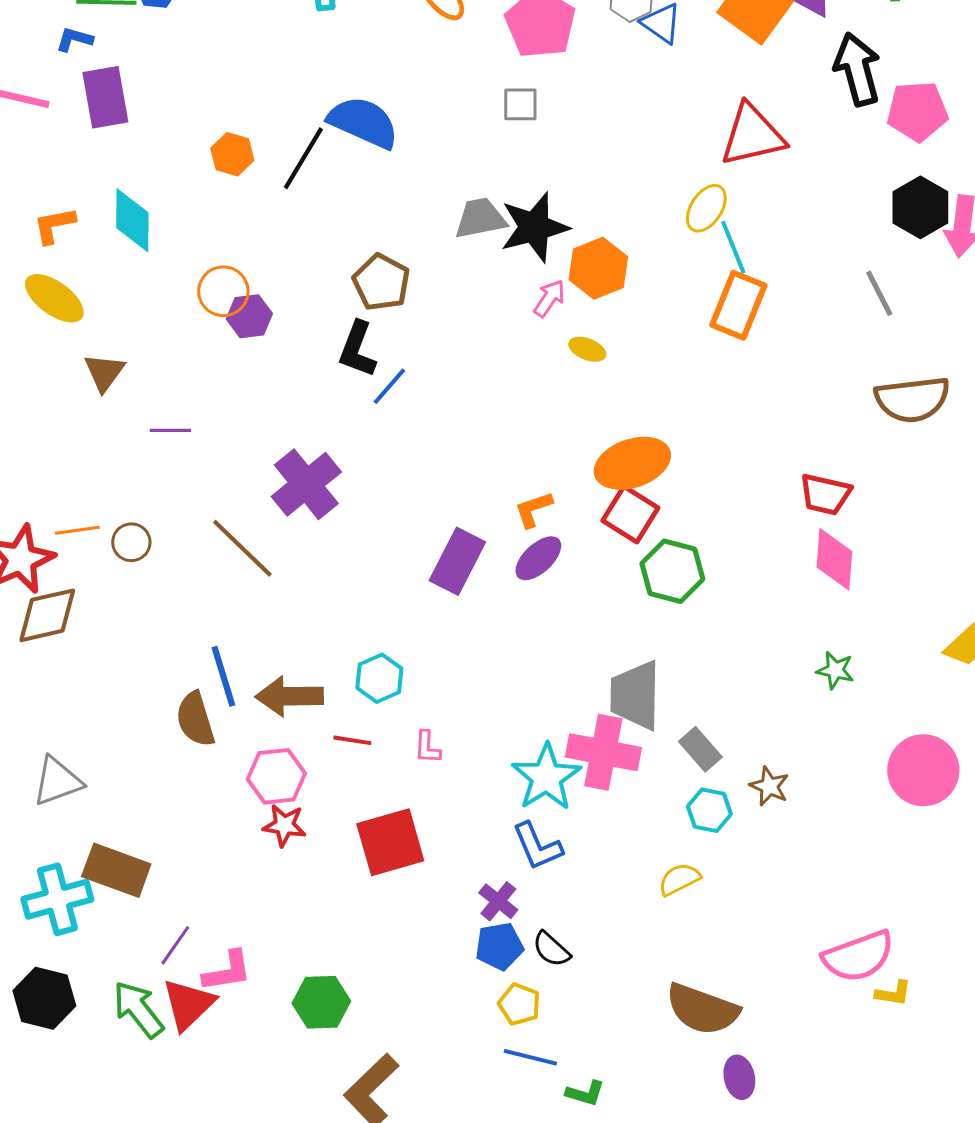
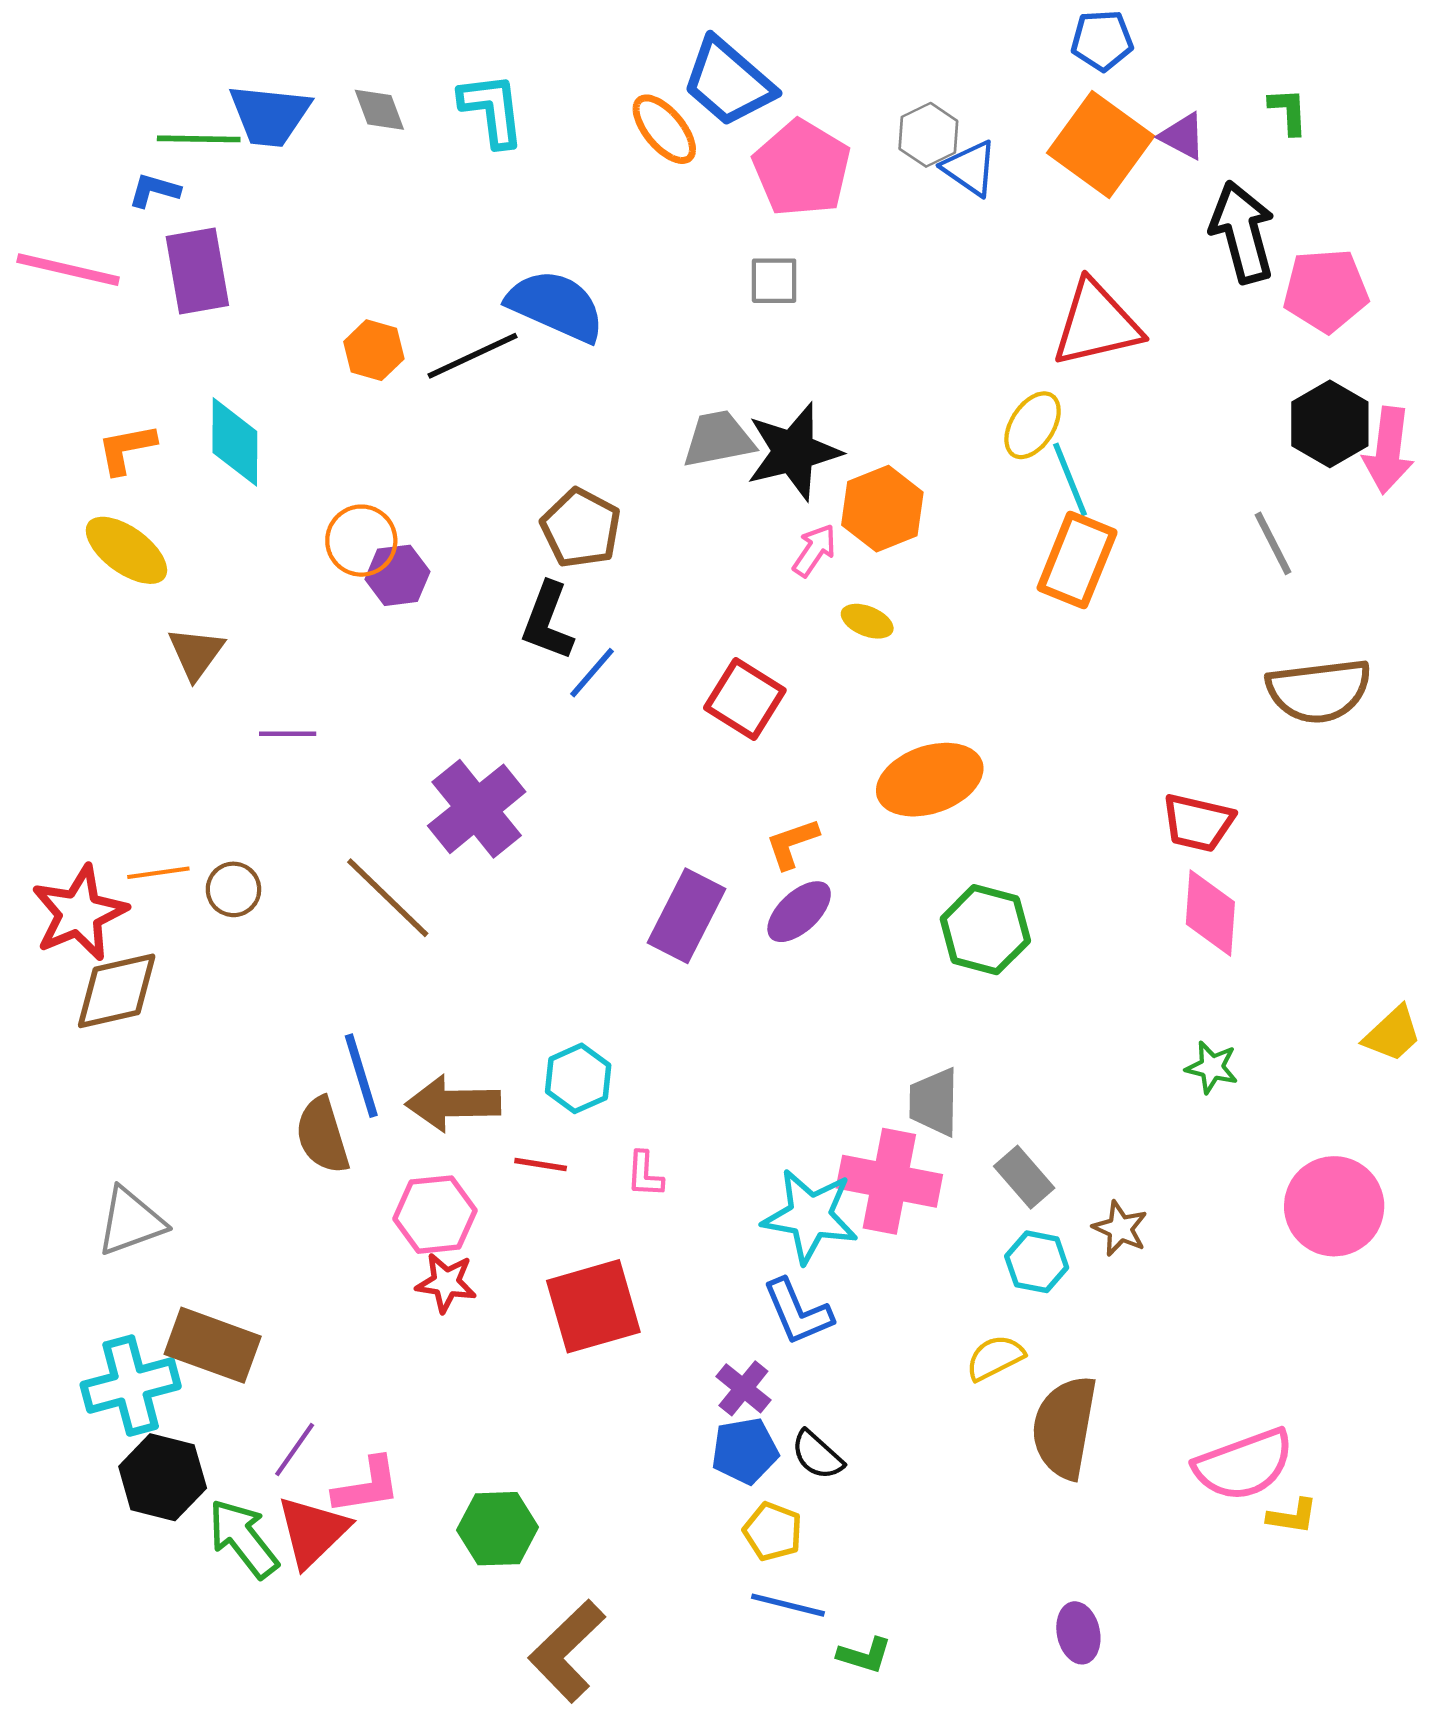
black line: (303, 158) -> (472, 356), turned 34
red square: (630, 514) -> (745, 699), moved
gray trapezoid: (635, 695) -> (934, 1102), size x0.7
cyan star: (546, 777) -> (810, 1216), turned -30
black hexagon: (44, 998) -> (163, 1477), moved
brown semicircle: (702, 1009) -> (1065, 1427), moved, turned 80

